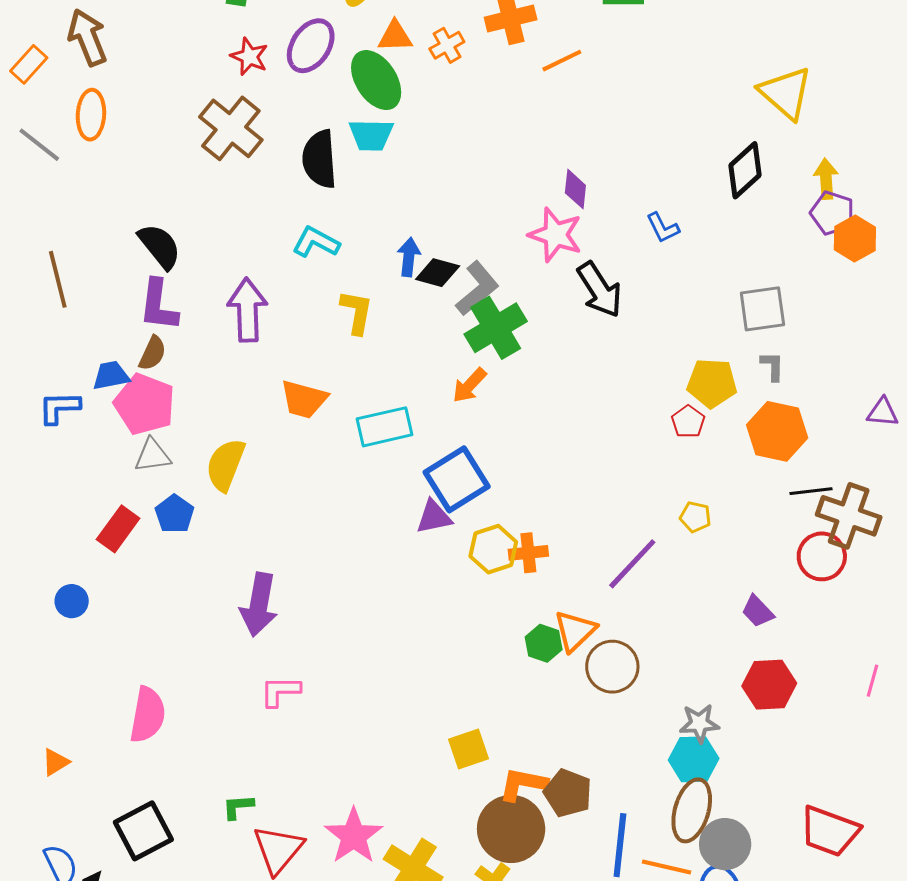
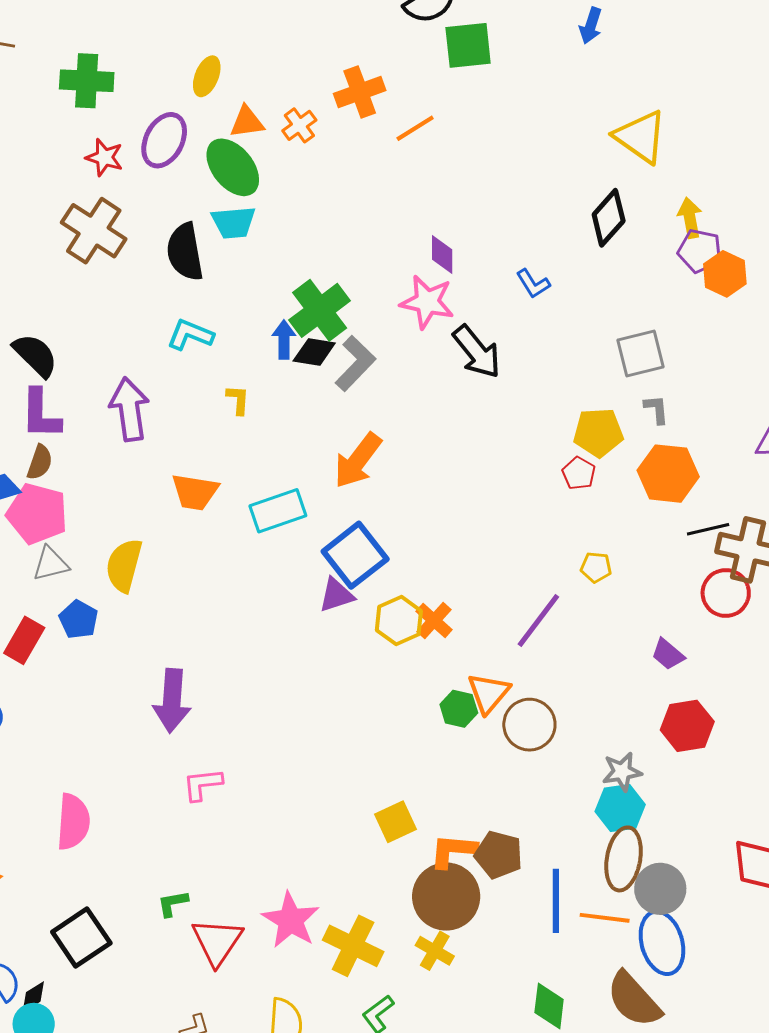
yellow L-shape: (357, 312) -> (238, 400), size x0.7
green cross: (496, 328) -> (320, 310), moved
orange arrow: (469, 385) -> (358, 461), size x1.5
orange cross: (528, 553) -> (434, 621), turned -36

